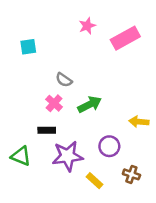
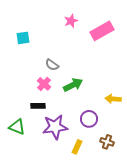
yellow rectangle: (95, 181) -> (77, 147), turned 72

